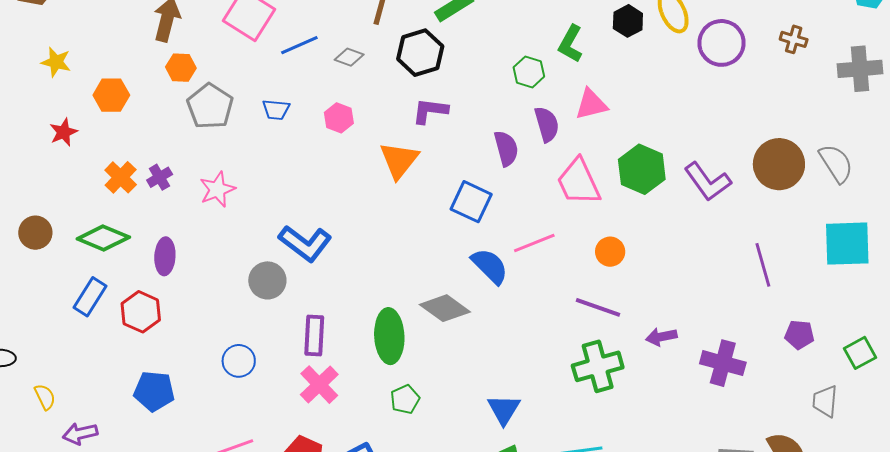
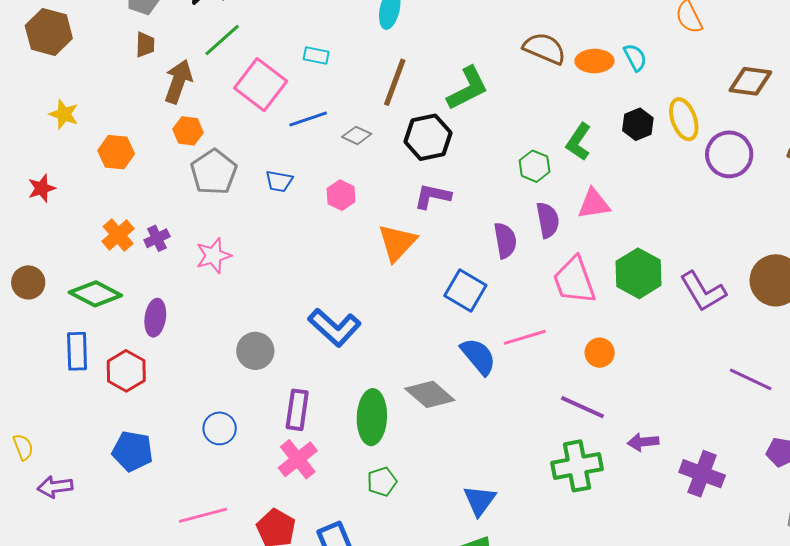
red star: (63, 132) -> (42, 188), moved
blue L-shape: (305, 243) -> (334, 327), moved
purple line: (763, 265) -> (751, 379), turned -54
blue rectangle: (90, 297) -> (77, 351), turned -39

